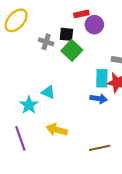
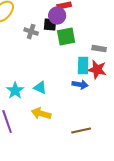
purple circle: (94, 25) -> (57, 16), moved
green square: (72, 50) -> (66, 37), moved, turned 36
cyan triangle: (48, 92) -> (40, 88), moved

